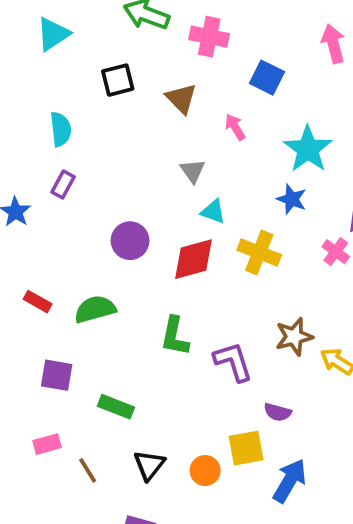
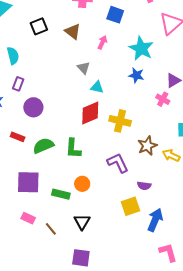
pink arrow: (235, 127) -> (102, 42), turned 64
purple circle: (130, 241) -> (33, 107), moved
yellow cross: (259, 253) -> (120, 121), moved
red rectangle: (38, 302) -> (18, 137), moved
green L-shape: (175, 336) -> (73, 149), moved
purple square: (57, 375) -> (28, 182), size x1.4
pink rectangle: (47, 444) -> (28, 218), turned 48
orange circle: (205, 471) -> (82, 184), moved

